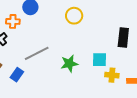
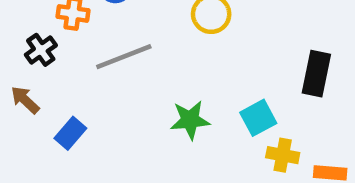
gray line: (37, 53) -> (124, 57), moved
cyan square: (100, 60) -> (258, 118), turned -35

